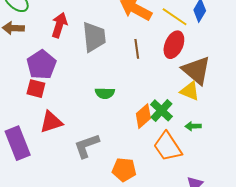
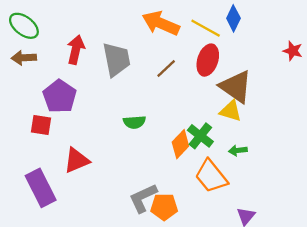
brown line: (137, 49) -> (166, 69), turned 60
red square: (36, 89) -> (41, 125), moved
gray L-shape: (87, 146) -> (143, 198), moved

